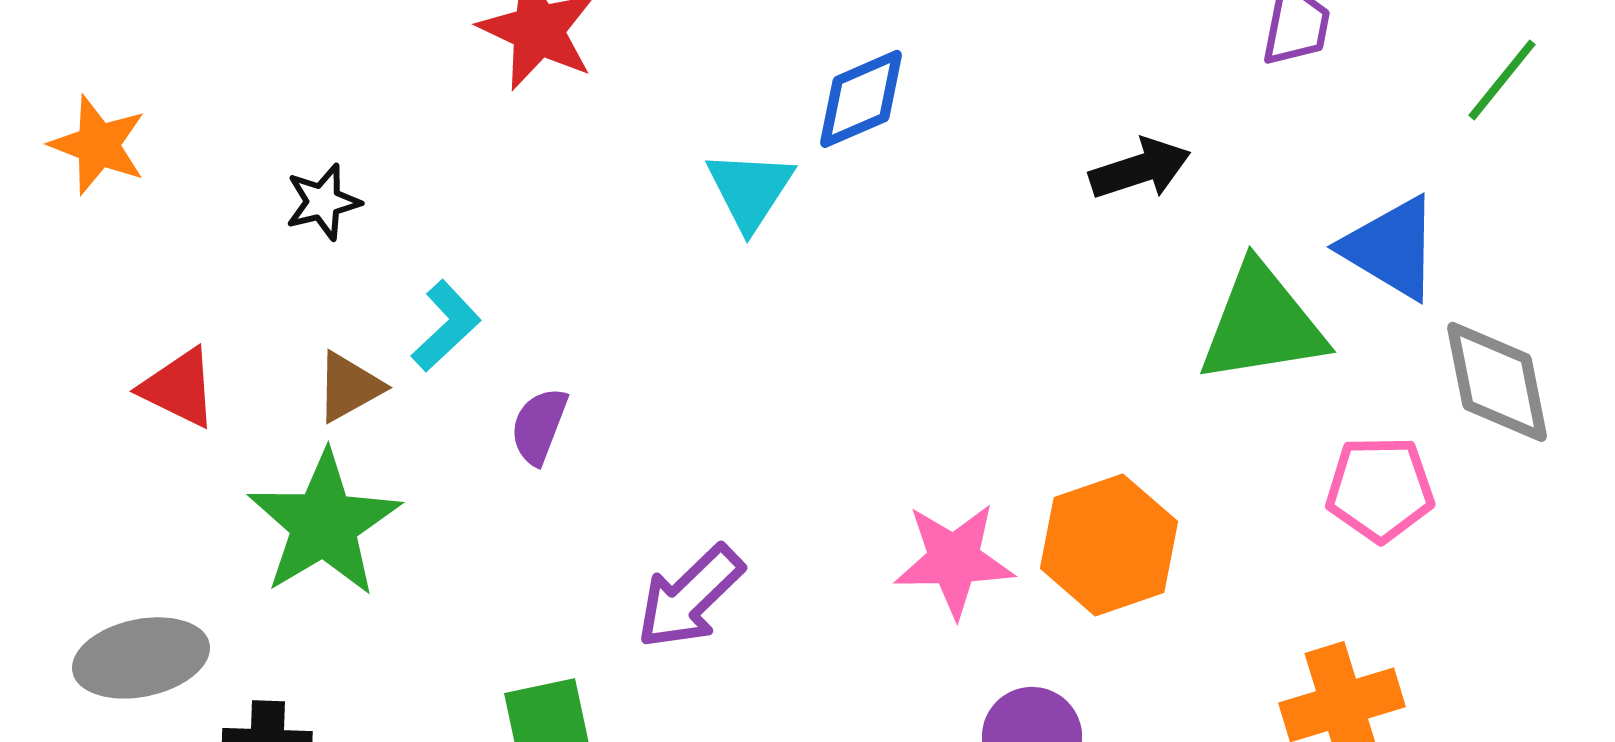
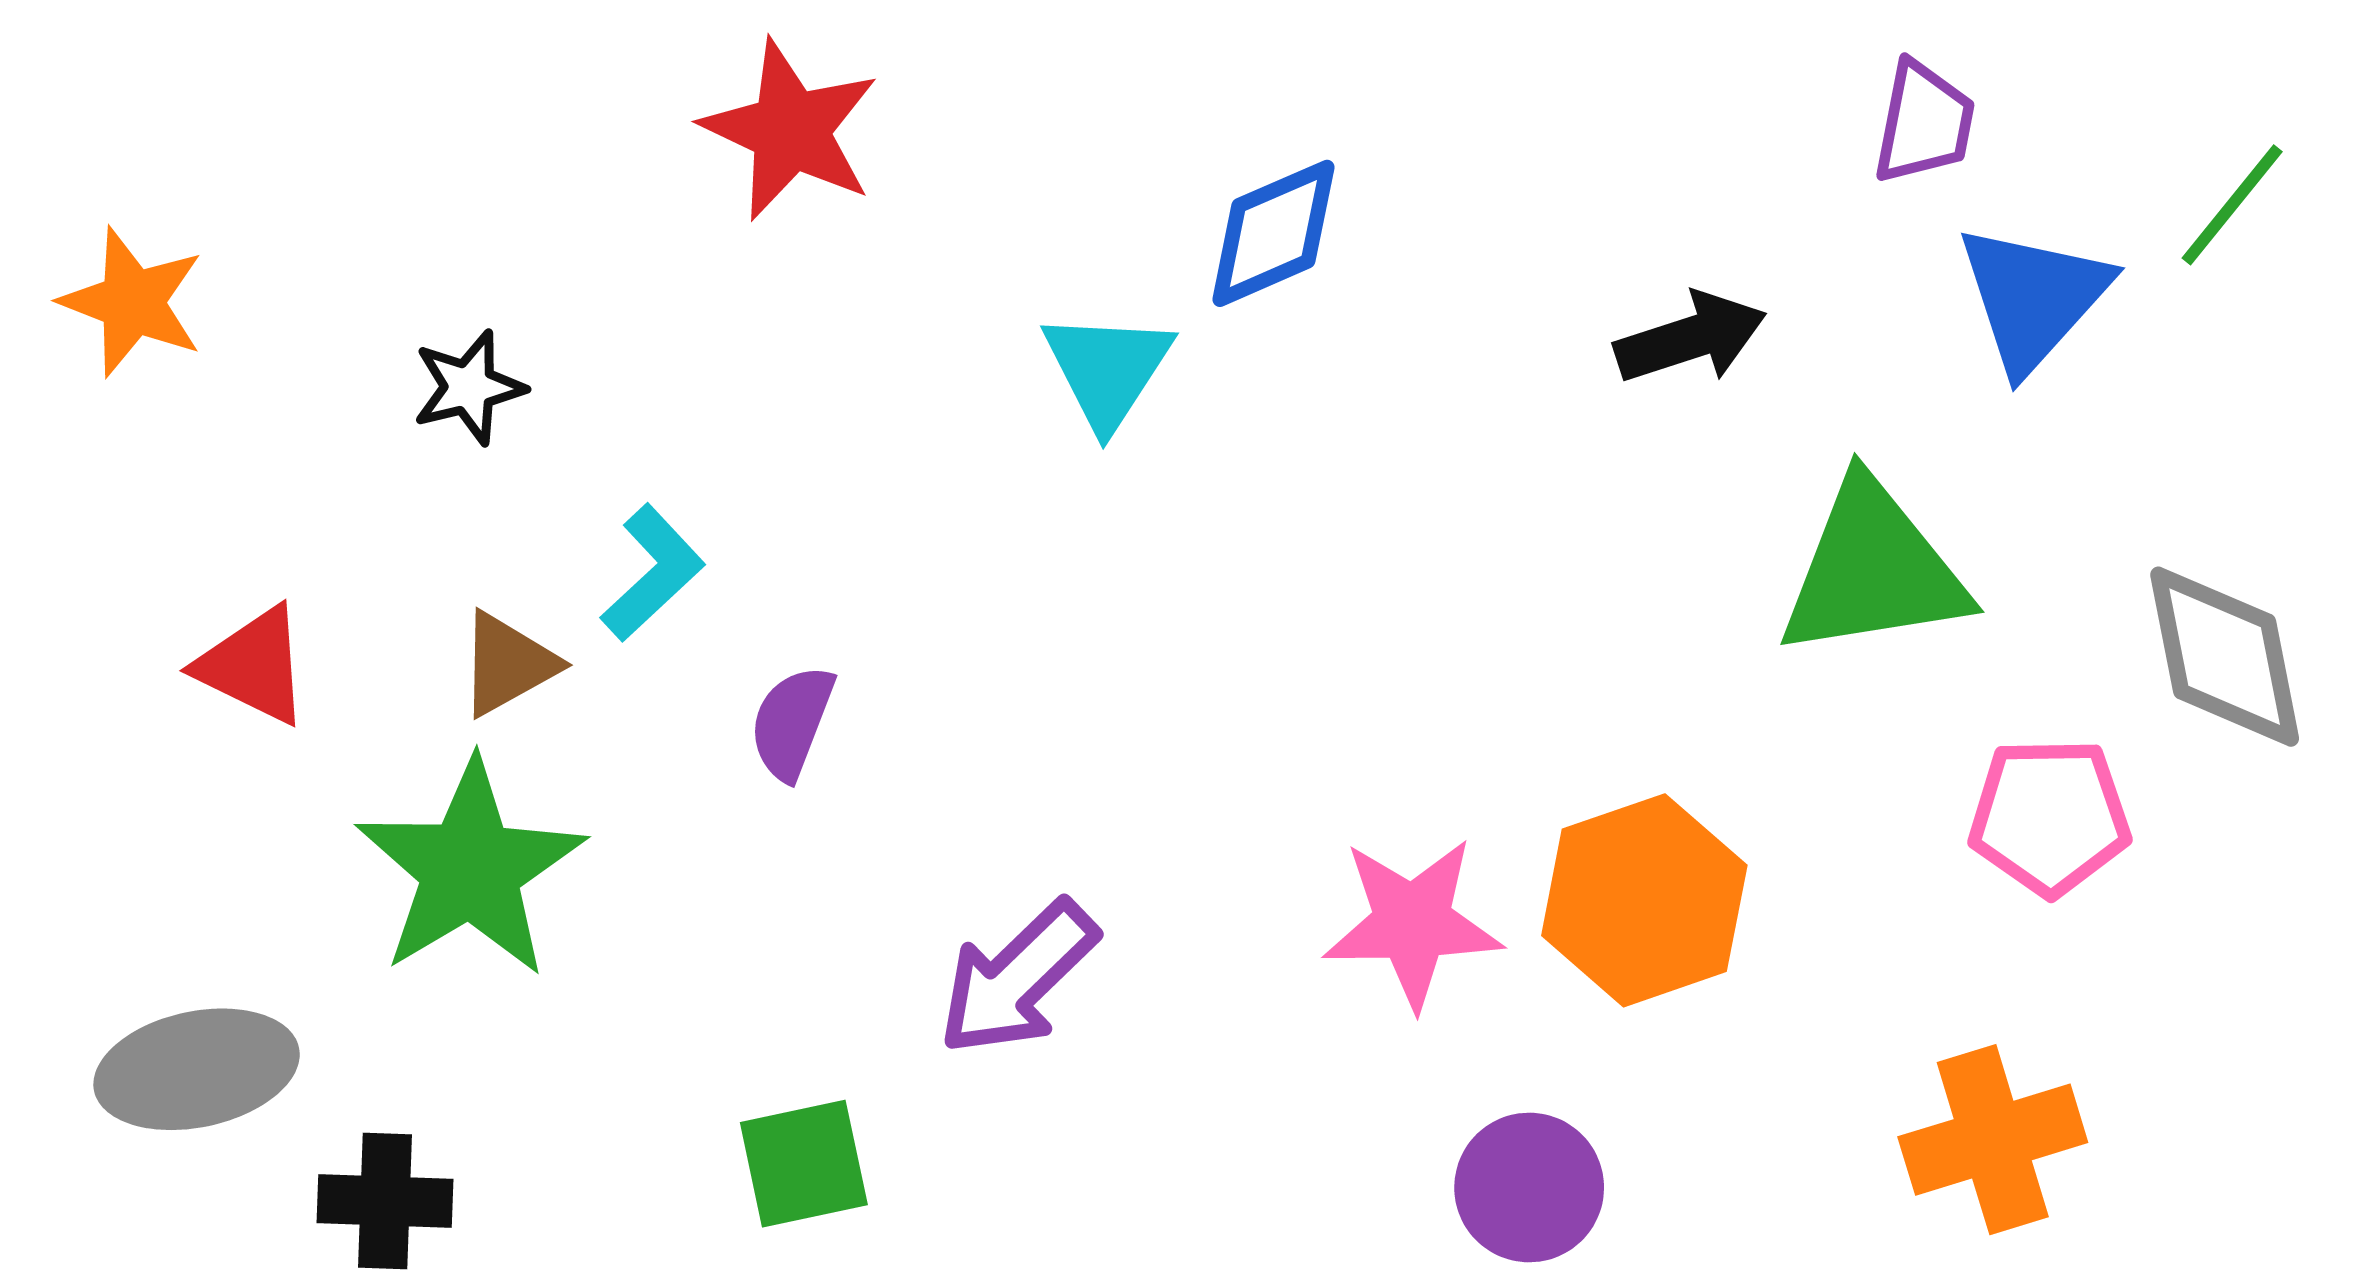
blue triangle: (1391, 248) -> (2033, 298), moved, turned 41

